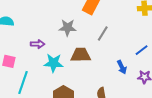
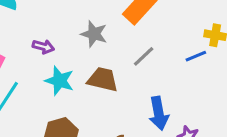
blue line: (142, 50) -> (196, 56), moved
blue arrow: (122, 67) -> (159, 113), size x1.5

